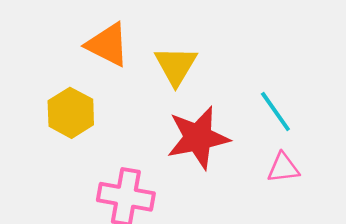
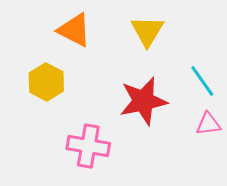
yellow triangle: (176, 66) -> (147, 31), moved

